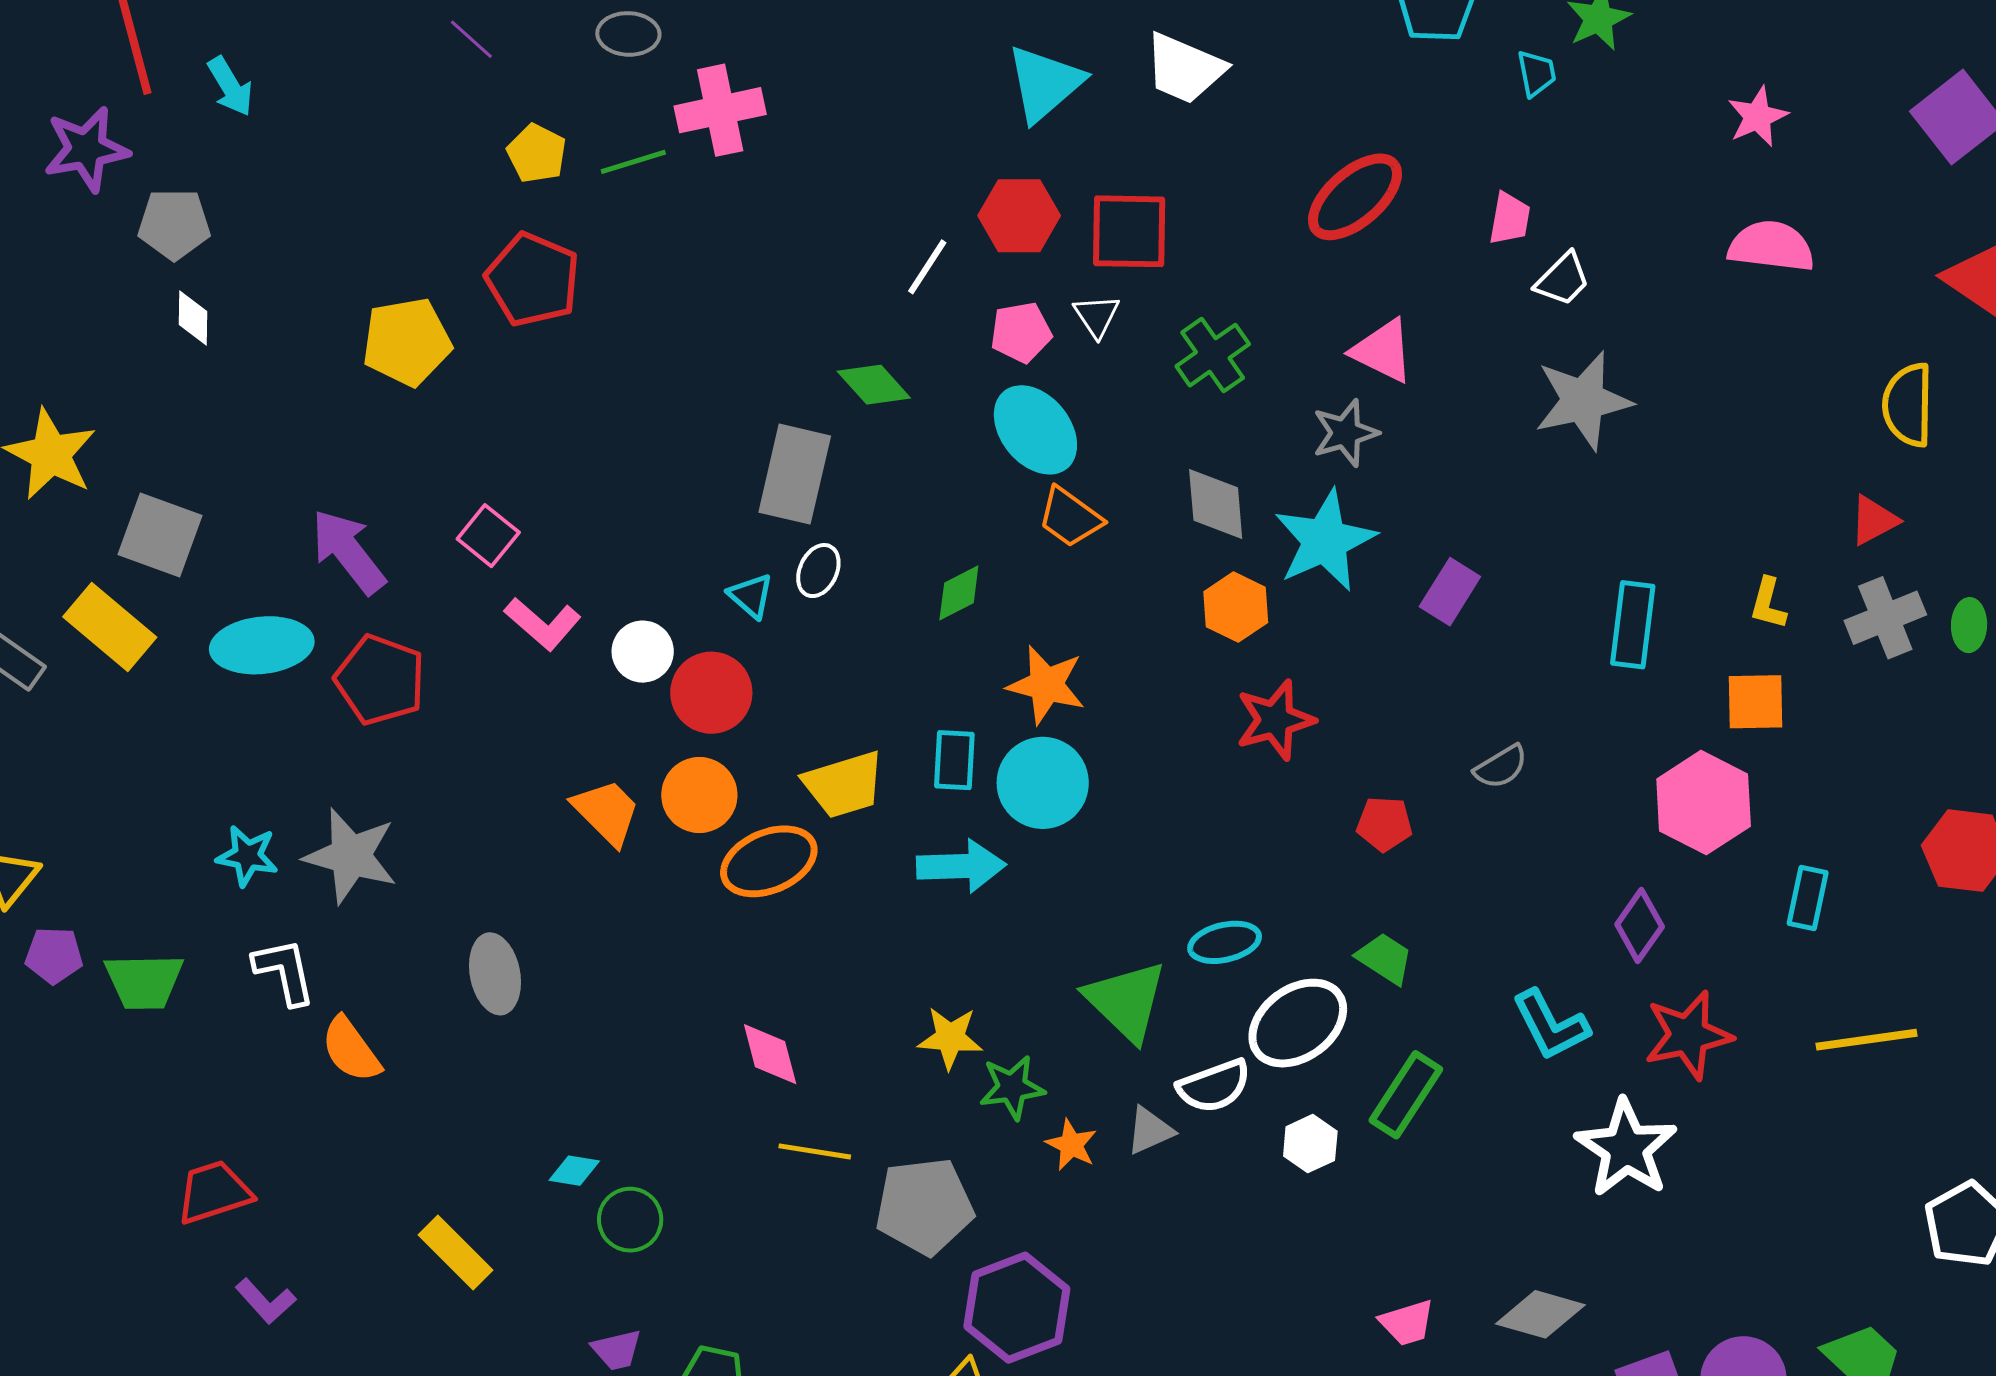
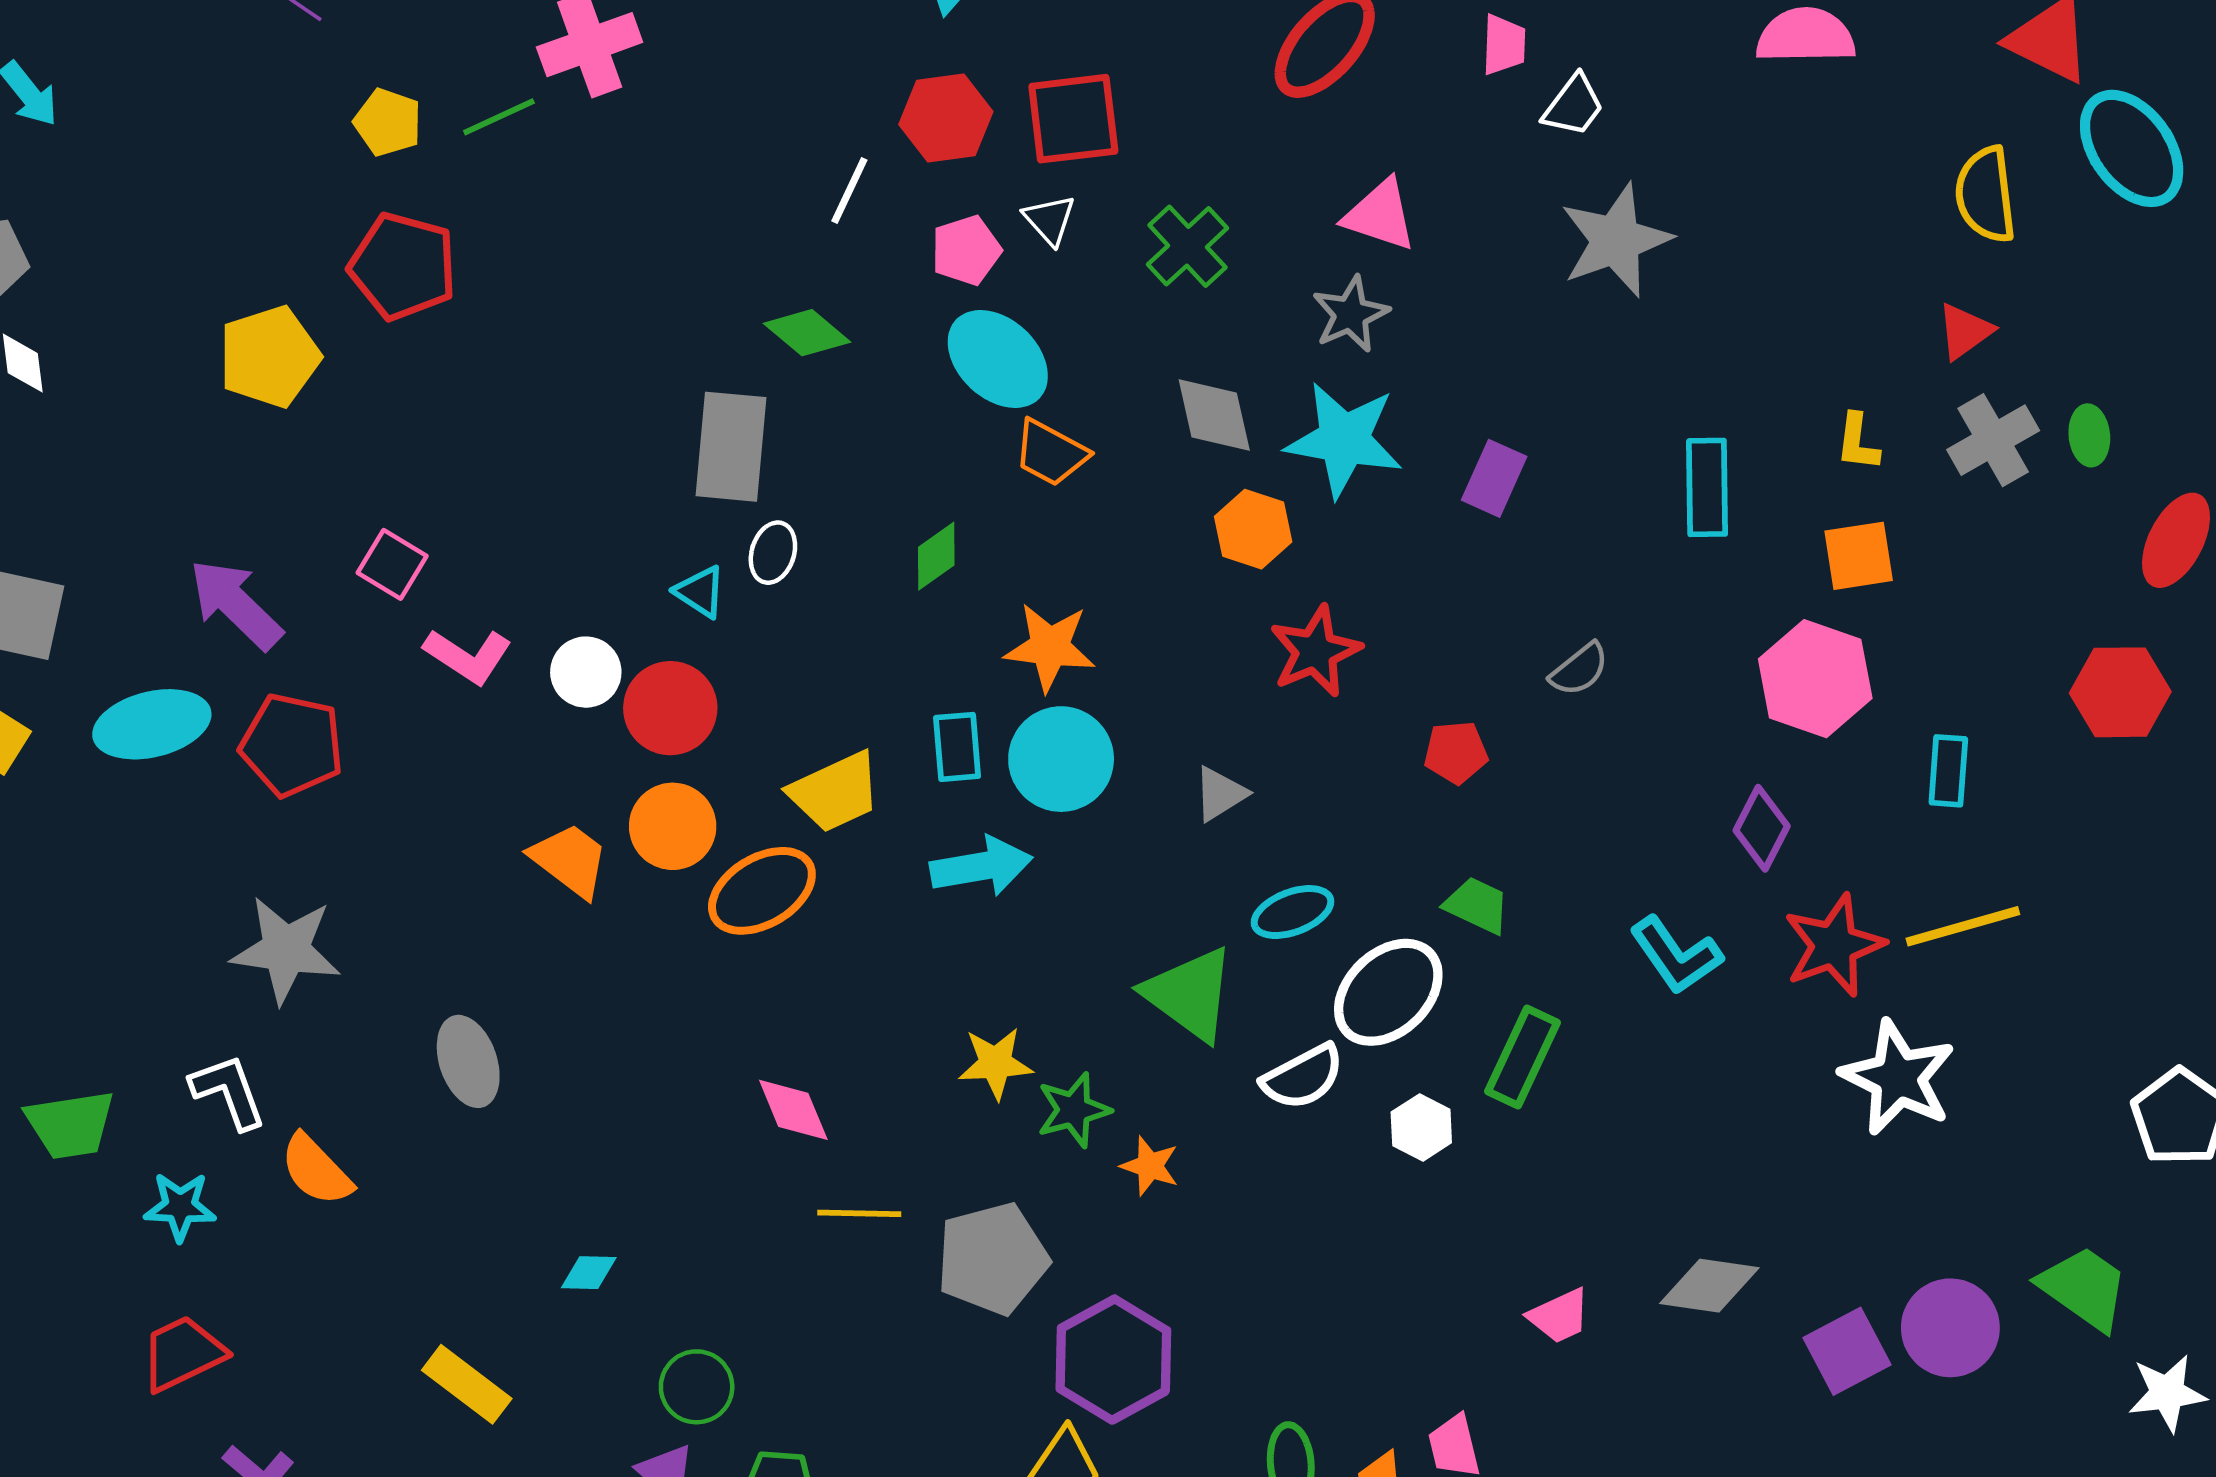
cyan star: (1325, 541) -> (1344, 440), turned -30
cyan star: (247, 856) -> (180, 1206), moved
yellow line: (1866, 1040) -> (1963, 926), moved
gray triangle: (1150, 1131) -> (1220, 794), moved
white star: (1626, 1148) -> (1898, 1078), moved
green circle: (630, 1220) -> (697, 1387), moved

